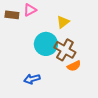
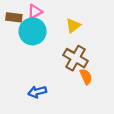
cyan circle: (46, 44) -> (33, 31), moved
orange semicircle: (74, 66) -> (86, 77), turned -88

